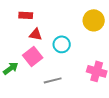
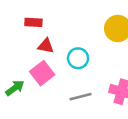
gray line: (53, 80) -> (81, 97), moved

